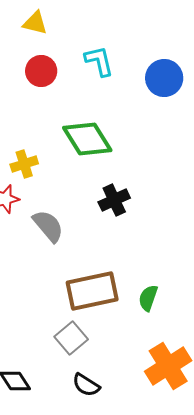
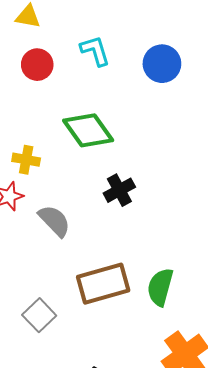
yellow cross: (24, 164) -> (26, 160), turned 32
green semicircle: (148, 298) -> (160, 287), size x1.4
gray square: (71, 338) -> (39, 315), moved

